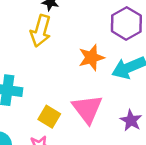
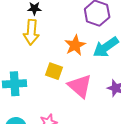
yellow square: (49, 117) -> (54, 71), moved

